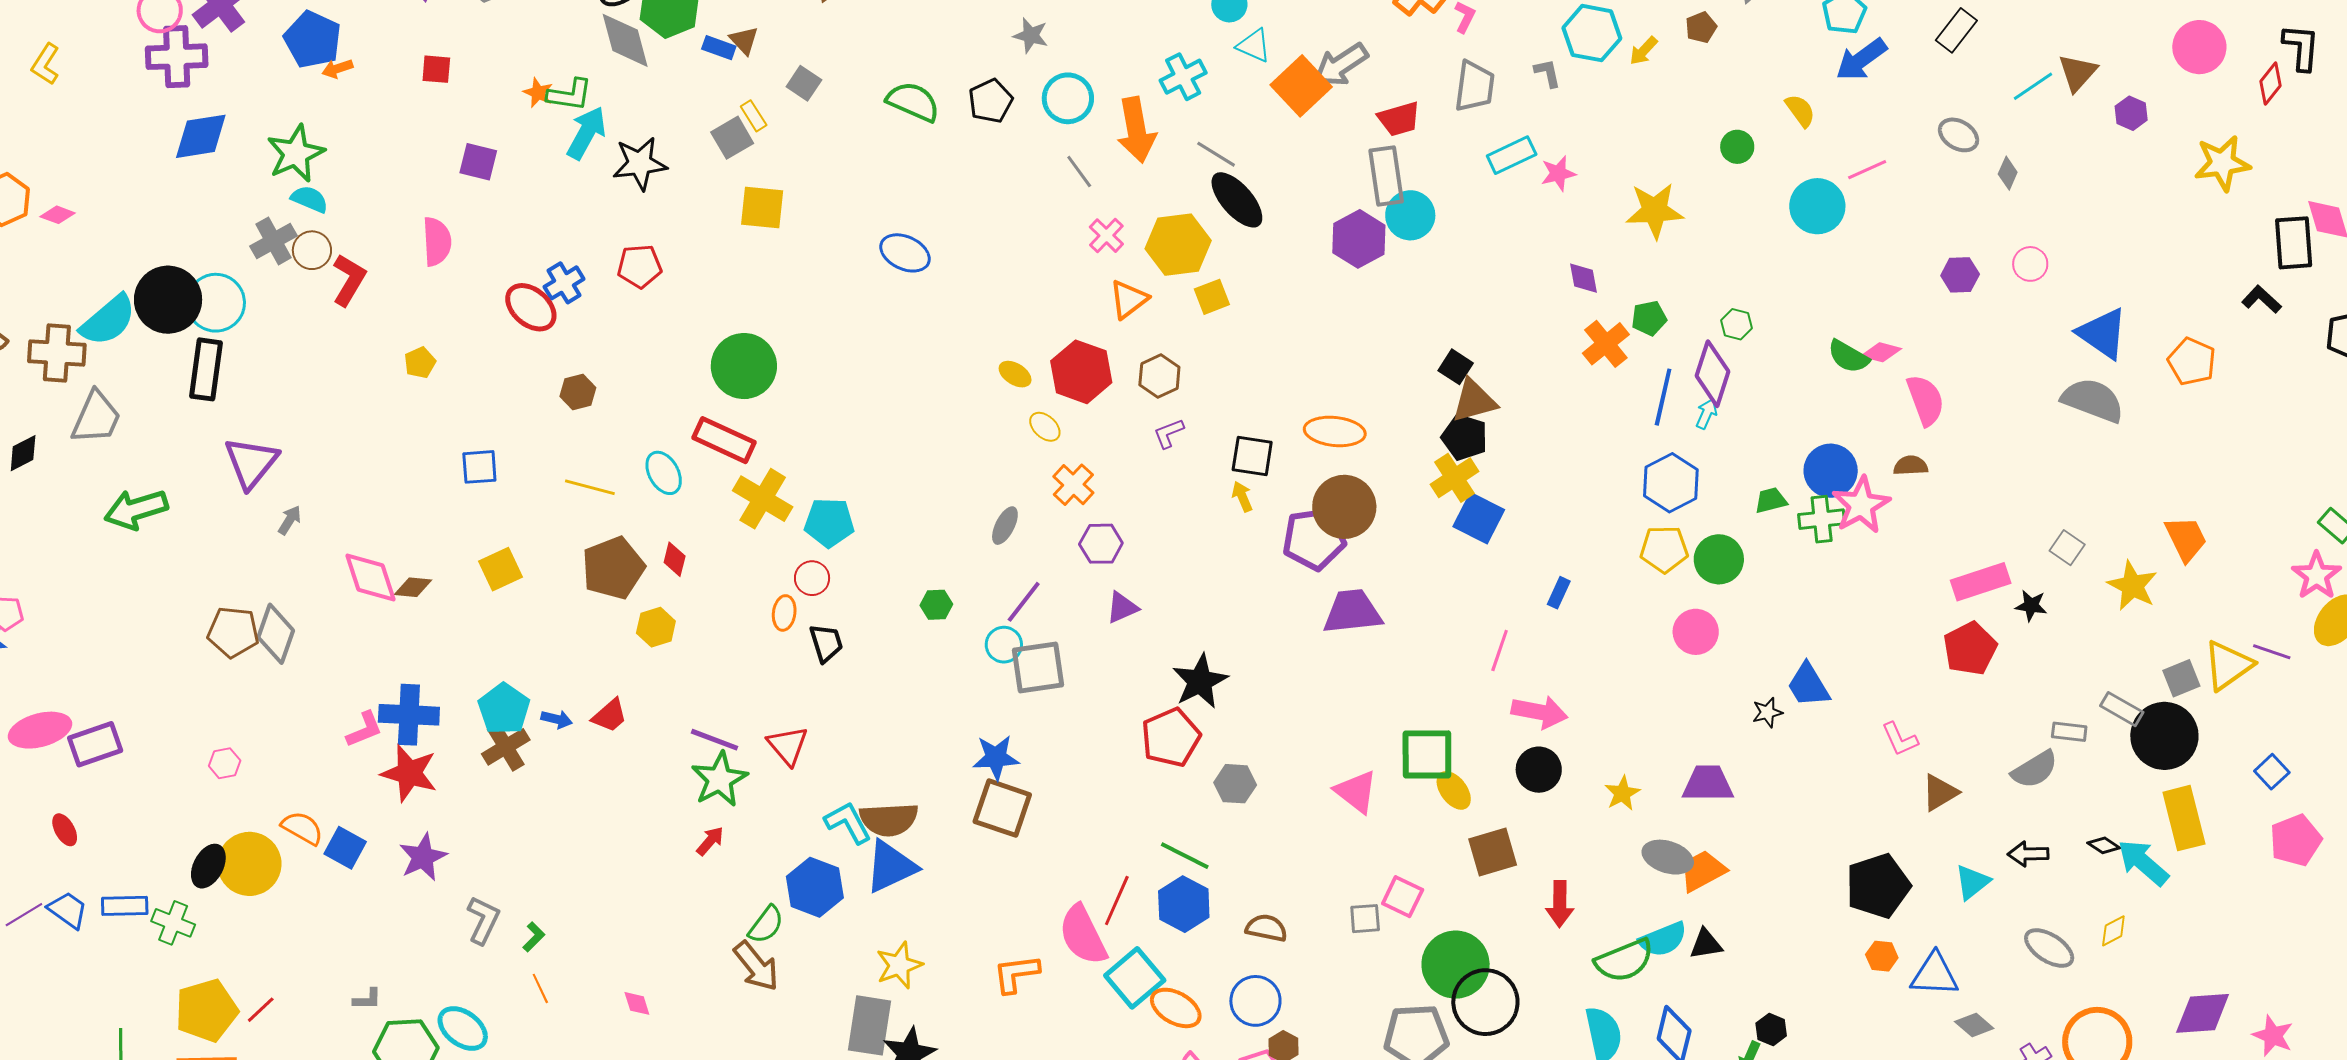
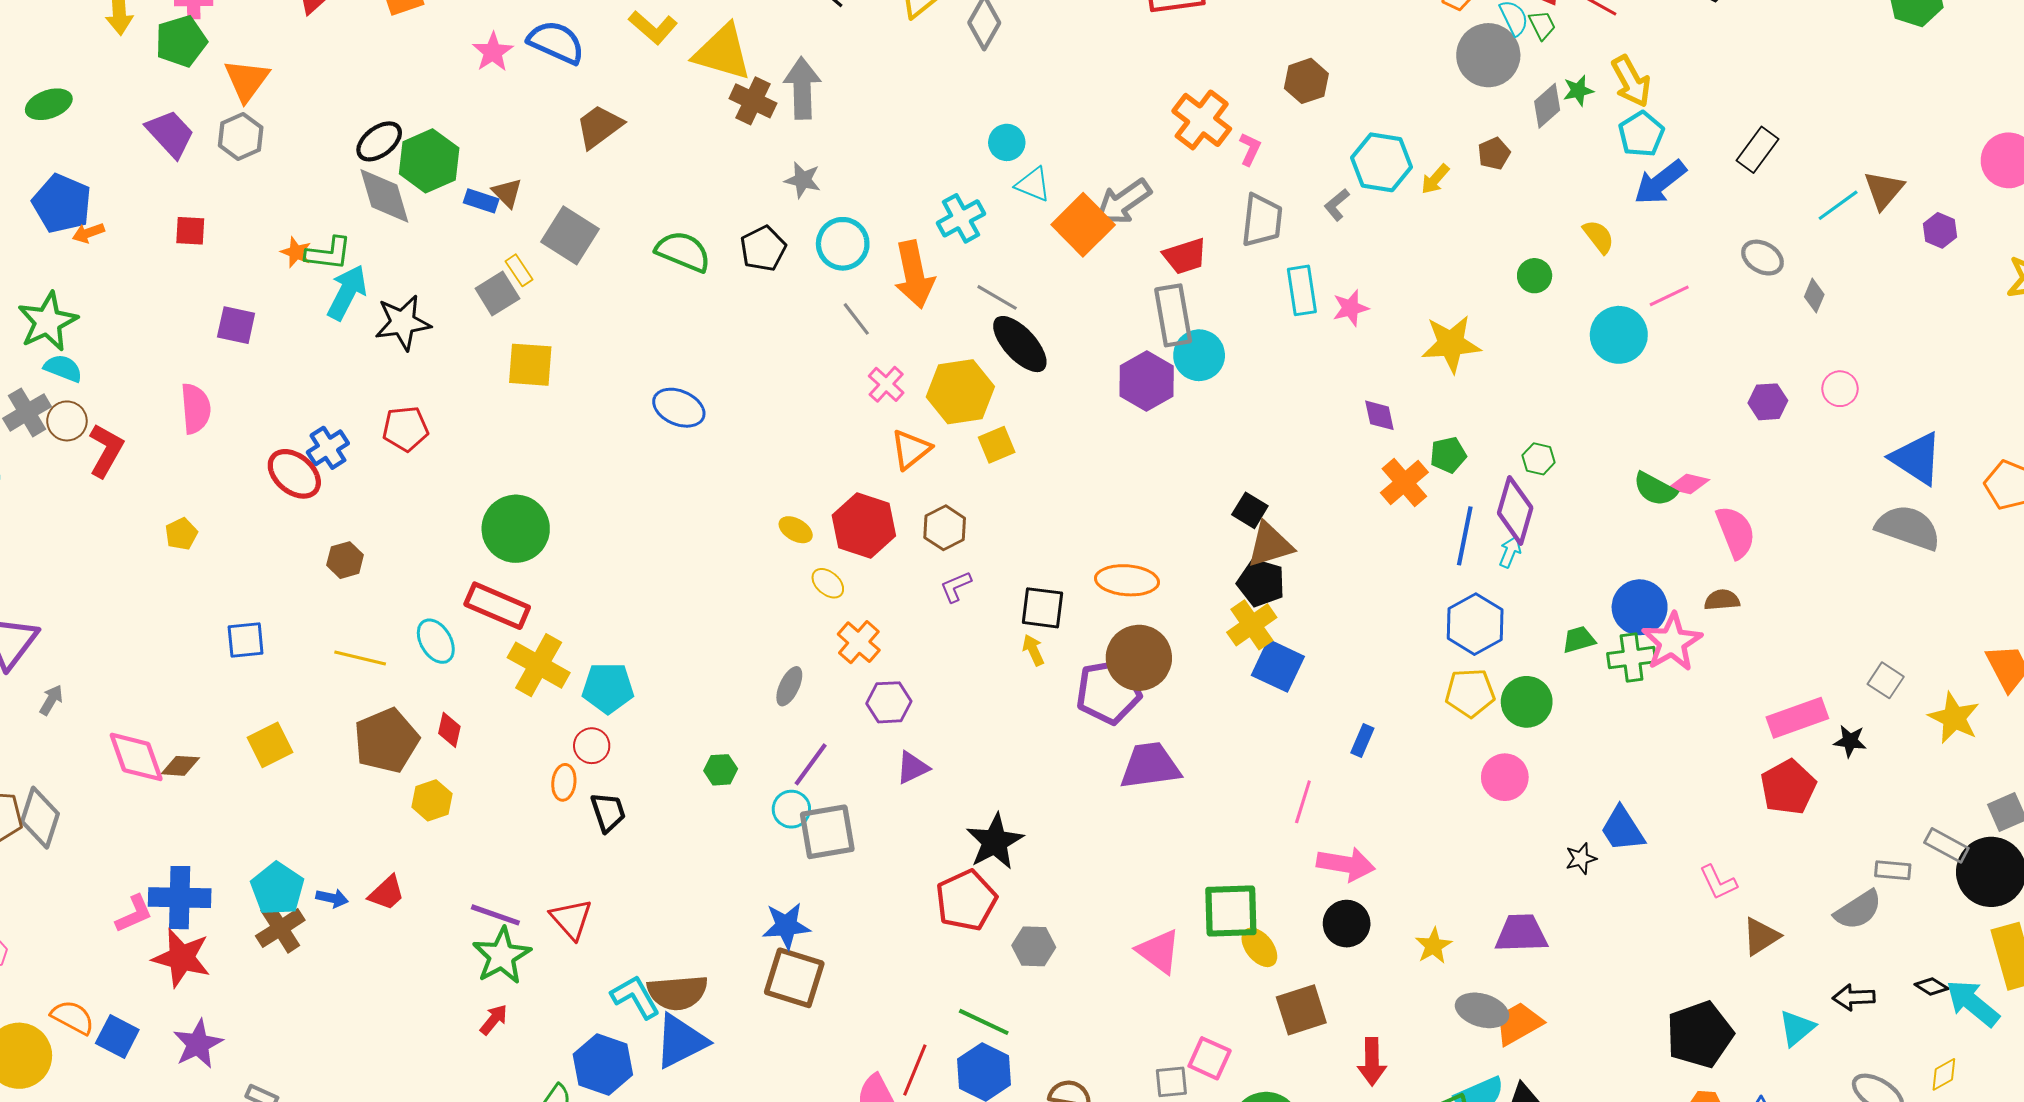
gray L-shape: (1547, 73) -> (1337, 205), turned -116
gray square: (804, 83) -> (570, 235), size x1.6
cyan rectangle: (1512, 155) -> (1302, 290), turned -72

